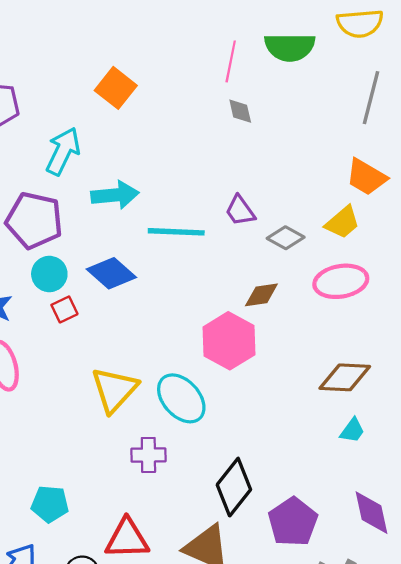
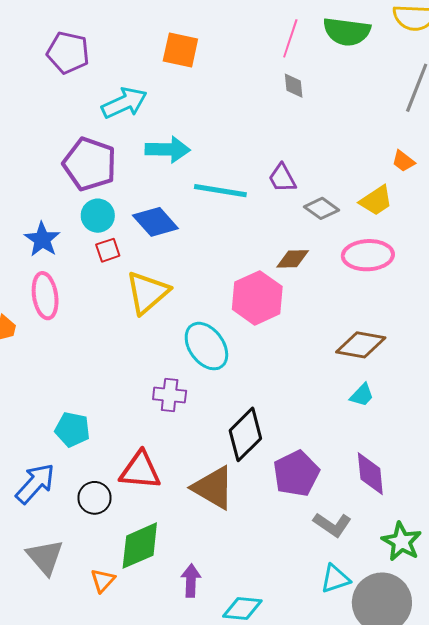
orange square: (116, 88) -> (180, 50), turned -33
cyan arrow: (63, 151) -> (124, 103), turned 33
orange trapezoid: (366, 177) -> (403, 161), size x0.6
yellow triangle: (114, 390) -> (147, 293), moved

